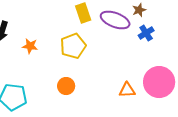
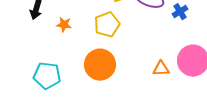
orange circle: (66, 86) -> (100, 65), size x1.8

